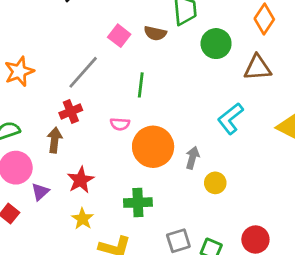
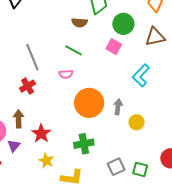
pink square: (119, 36) -> (114, 47), moved
gray line: (83, 72) -> (32, 57), turned -56
green line: (141, 85) -> (74, 50), moved, turned -60
pink semicircle: (120, 124) -> (66, 74), moved
brown arrow: (55, 140) -> (19, 119), moved

